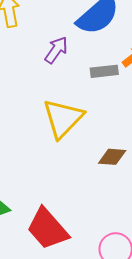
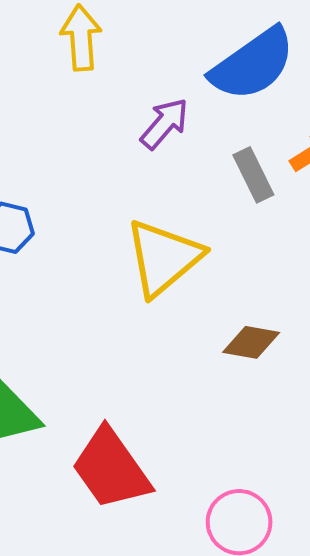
gray rectangle: (104, 71) -> (253, 175), turned 64

